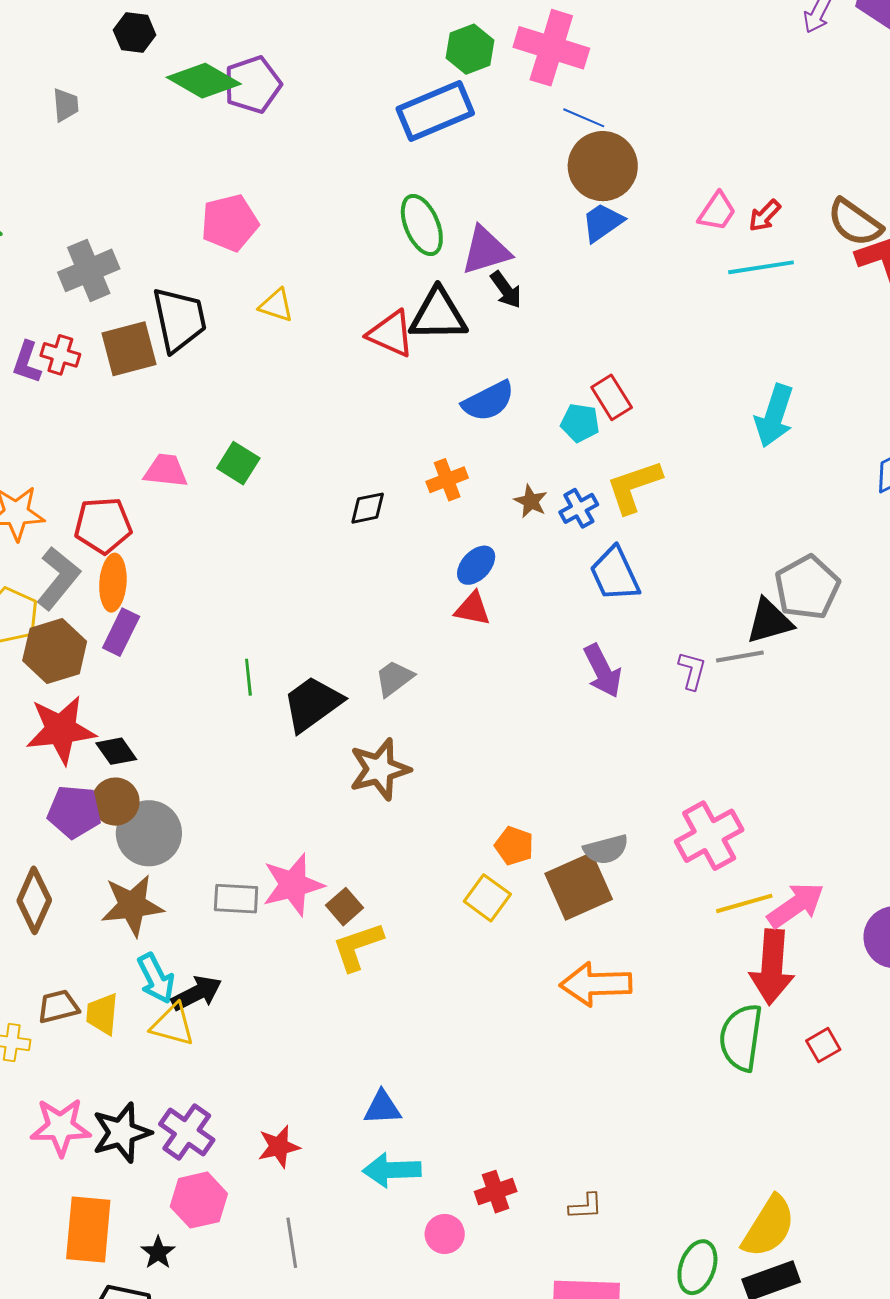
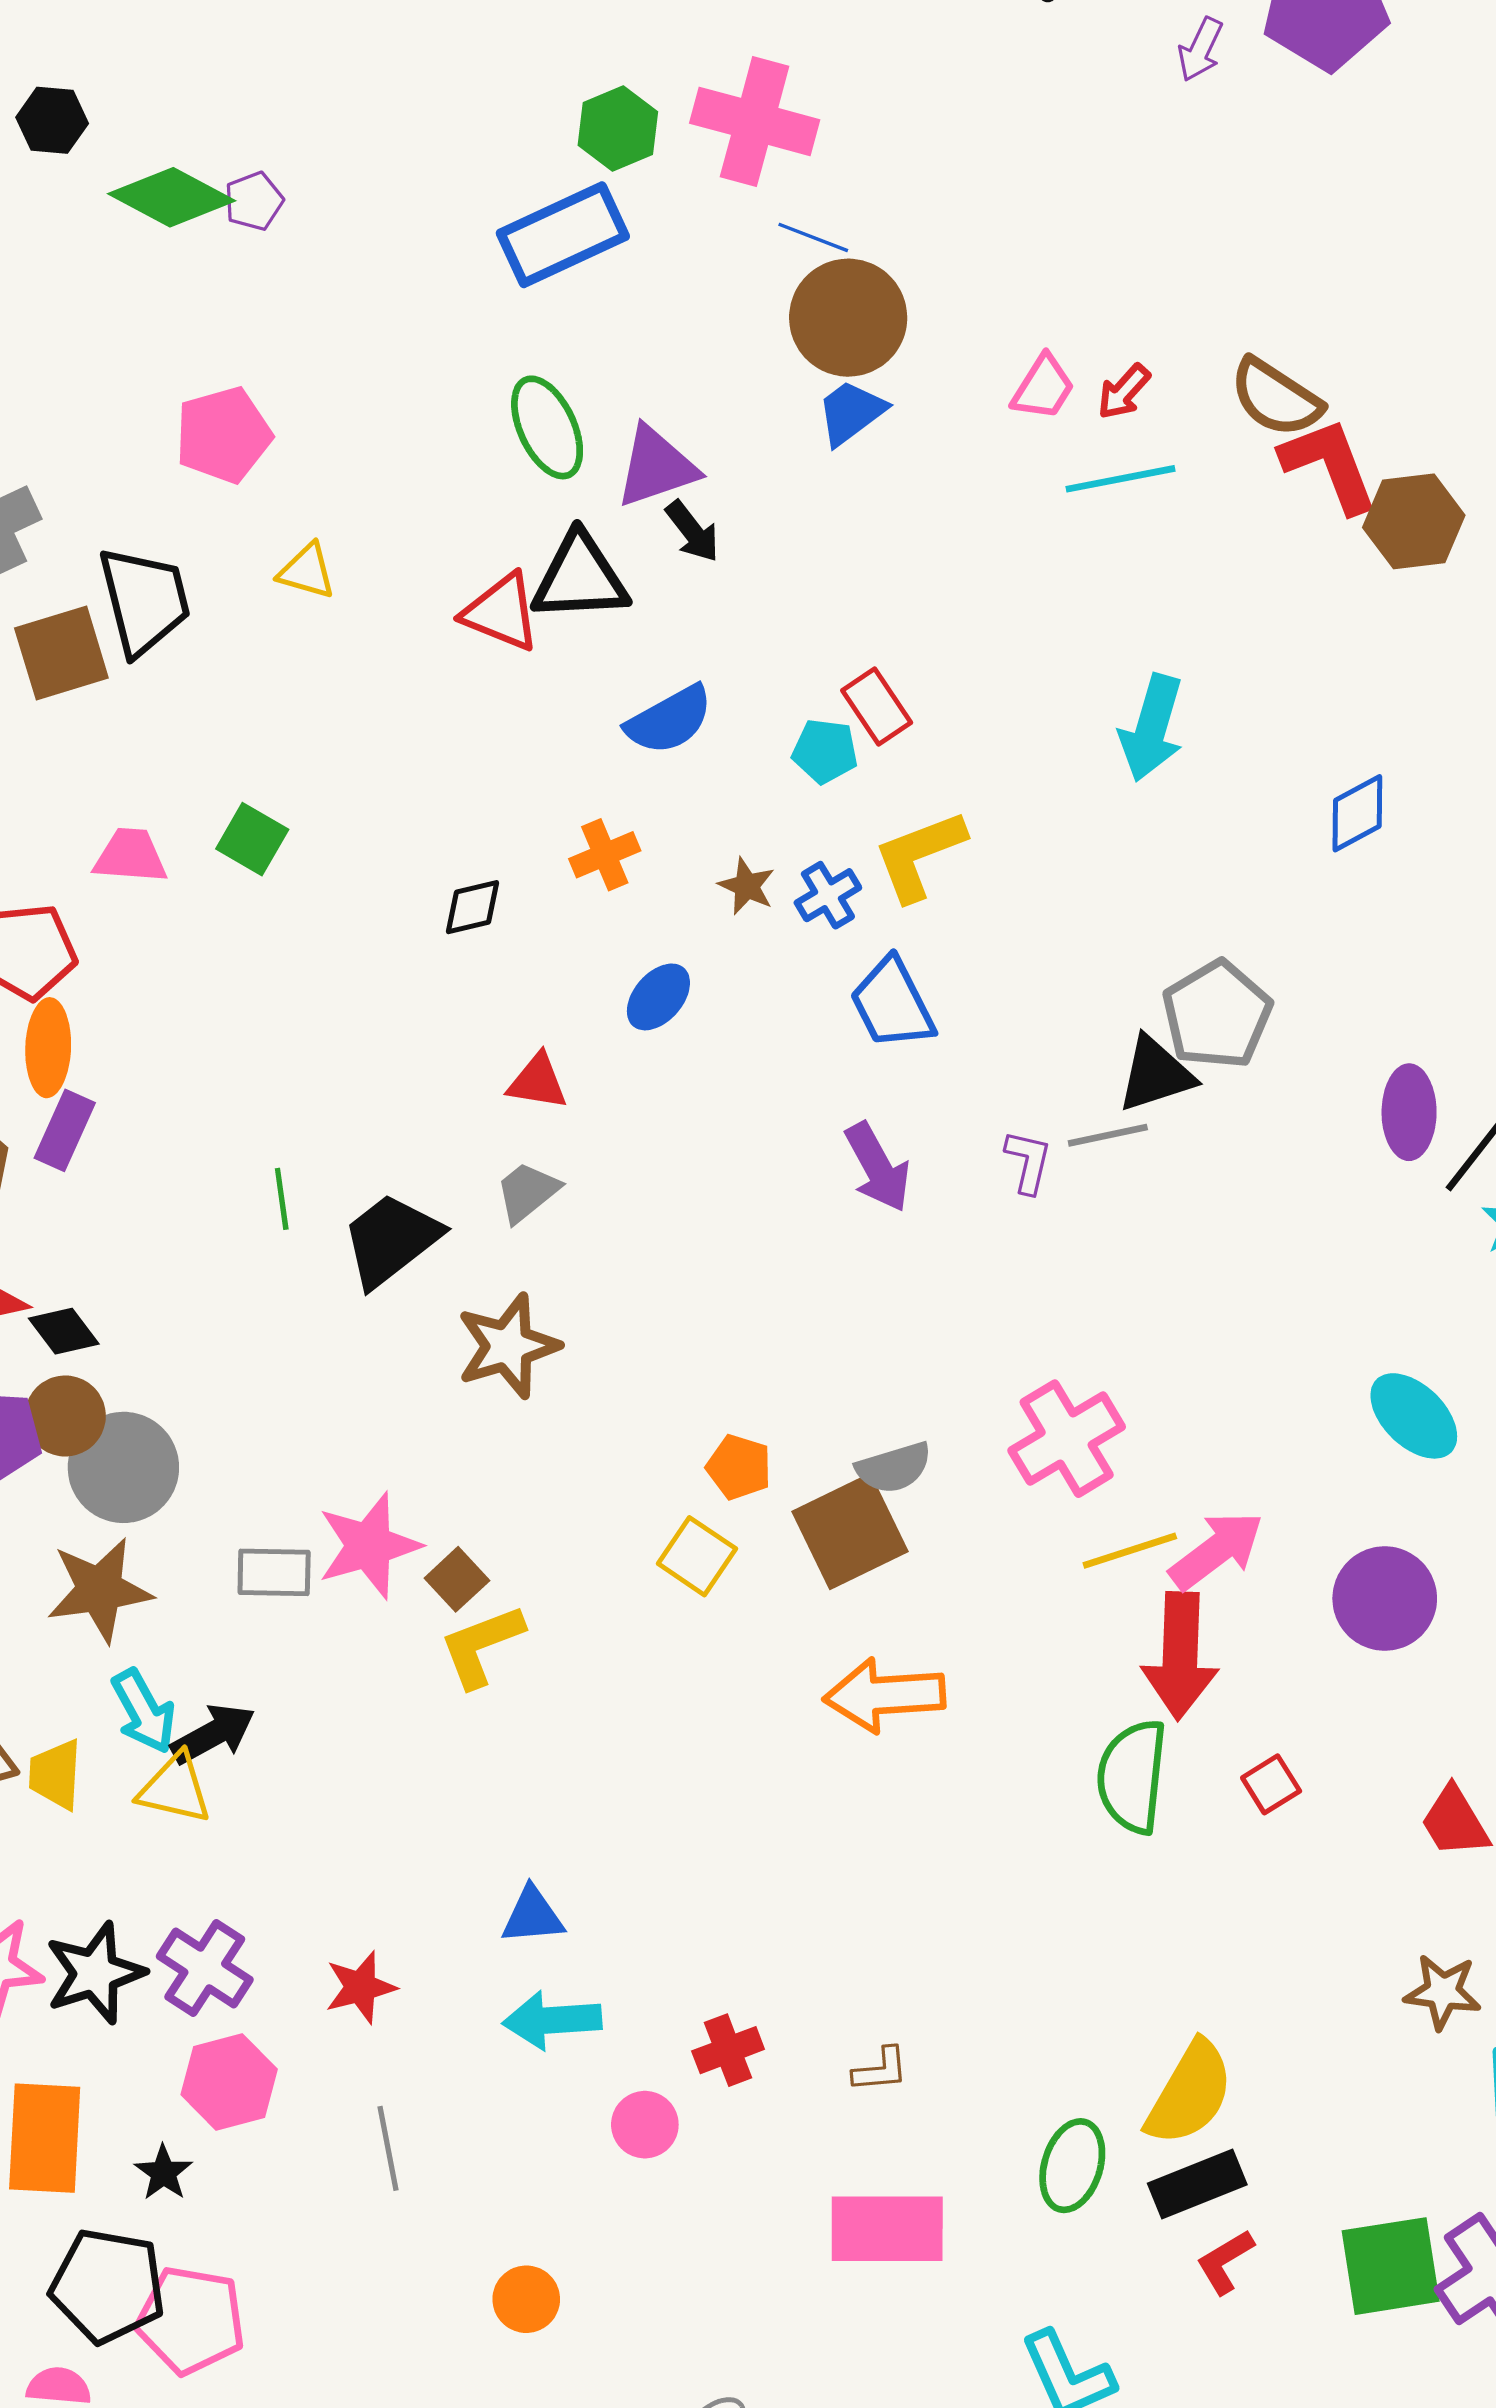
purple pentagon: (253, 85) -> (254, 201), size x0.6
red triangle: (473, 609) -> (538, 1082), moved

